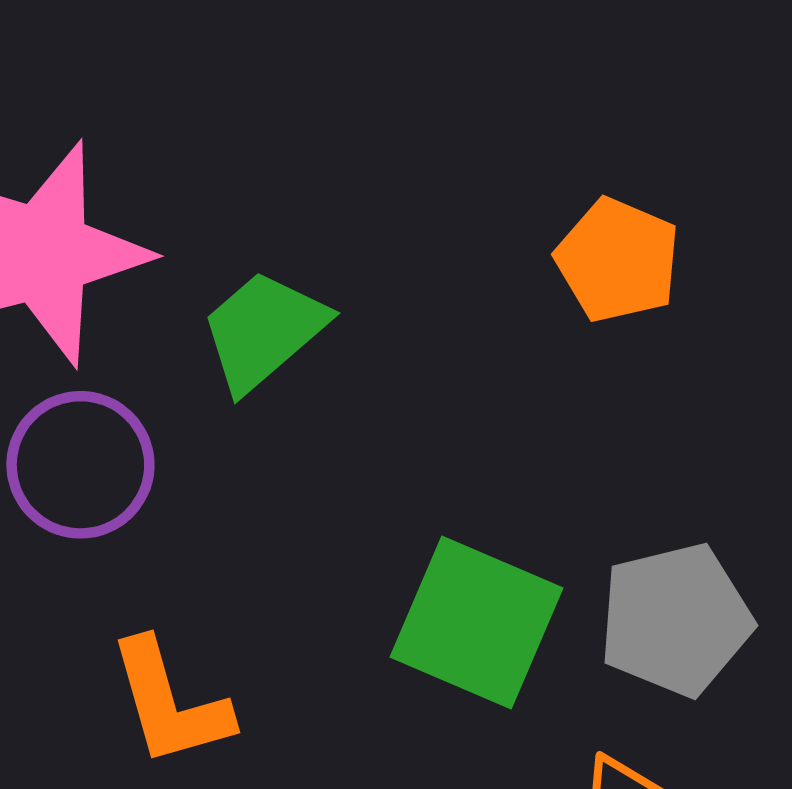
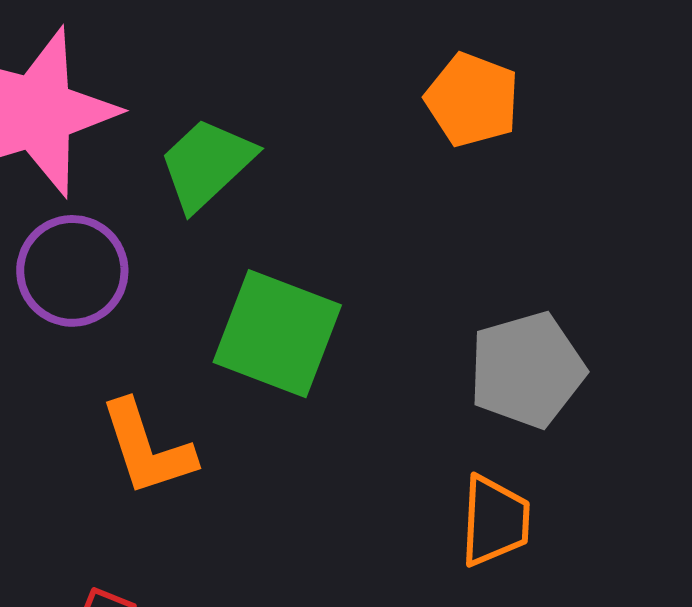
green square: (476, 623) -> (277, 334), moved

